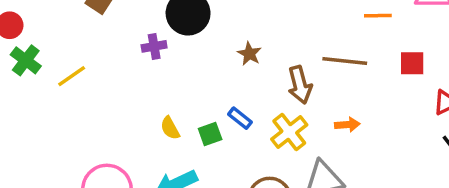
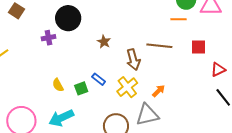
orange arrow: (347, 125) -> (159, 91), moved, turned -40

